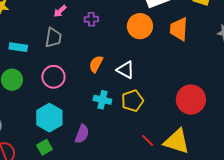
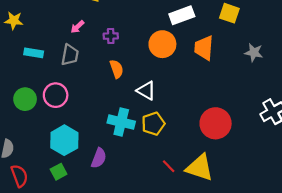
cyan rectangle: (18, 47) -> (34, 53), moved
orange semicircle: (96, 64) -> (117, 69), moved, turned 132
pink circle: (53, 77) -> (56, 95), moved
cyan cross: (102, 100) -> (121, 122), size x1.4

